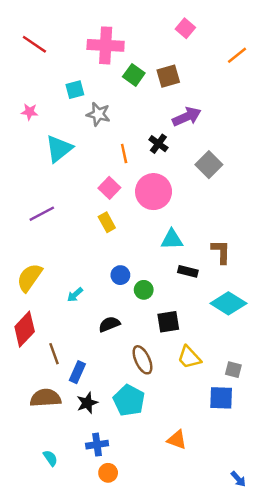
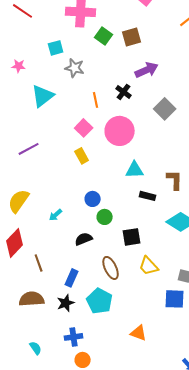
green circle: (144, 290) -> (105, 217), moved
blue rectangle: (77, 372) -> (72, 278), moved

